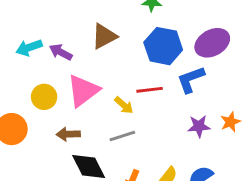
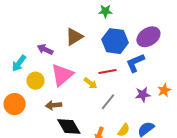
cyan arrow: (29, 48) -> (19, 63), moved, turned -30
gray line: (122, 136) -> (108, 102), moved, turned -30

